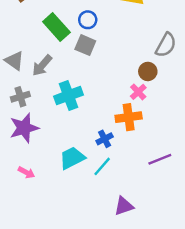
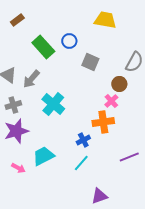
gray square: (85, 45) -> (90, 62), moved
cyan cross: (69, 96) -> (53, 104), turned -30
cyan trapezoid: (72, 158) -> (43, 156), moved

